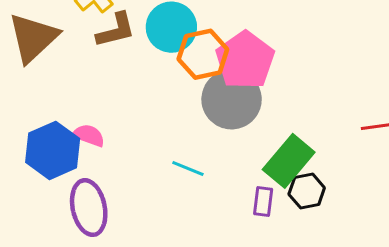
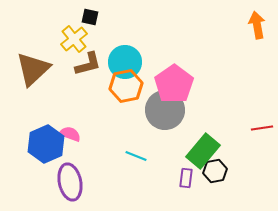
orange hexagon: (203, 54) -> (126, 86), moved

